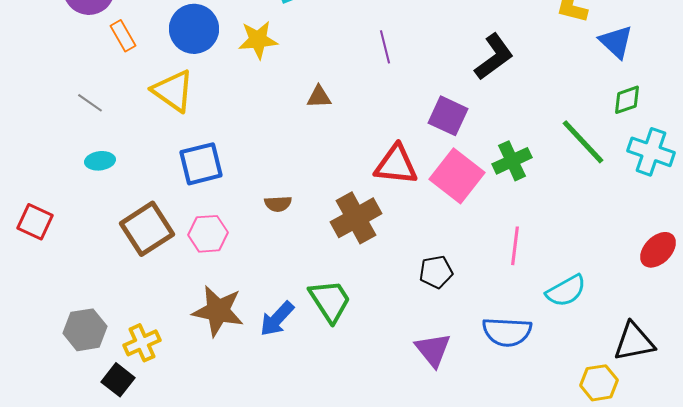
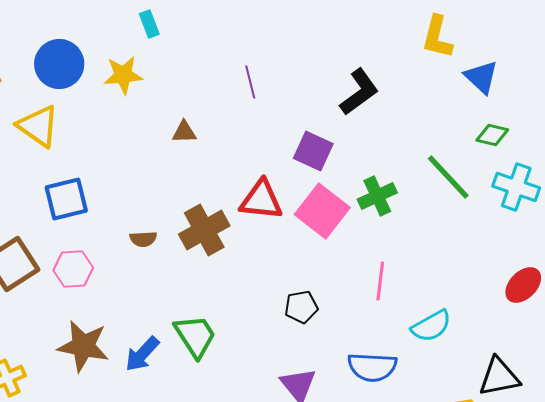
green diamond: (627, 100) -> (492, 135), turned 32
brown cross: (356, 218) -> (204, 230), moved

